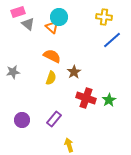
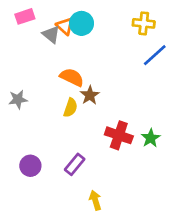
gray triangle: (28, 24) -> (51, 34), moved
orange triangle: (52, 27) -> (65, 26), moved
brown star: (74, 72) -> (90, 95), moved

